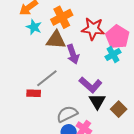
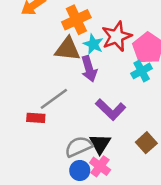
cyan star: (34, 27) -> (93, 44), moved
red star: (93, 29) -> (117, 36), turned -30
black triangle: (97, 101) -> (100, 144), moved

